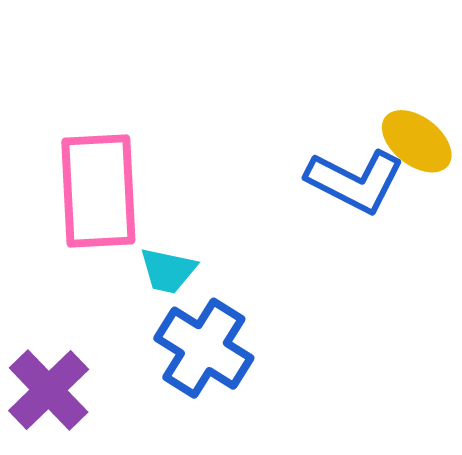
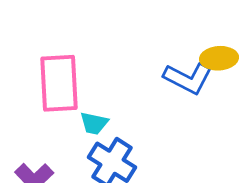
yellow ellipse: (417, 141) -> (219, 58), turned -42

